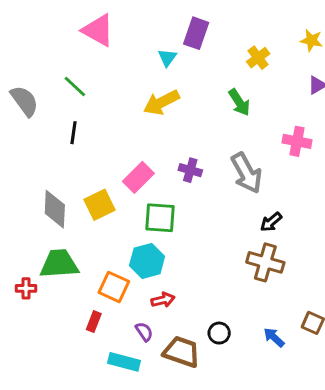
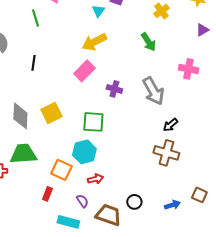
green line: (75, 87) -> (35, 18), moved, turned 30
pink rectangle: (138, 177) -> (84, 71), moved
blue arrow: (274, 337) -> (172, 205), turned 119

